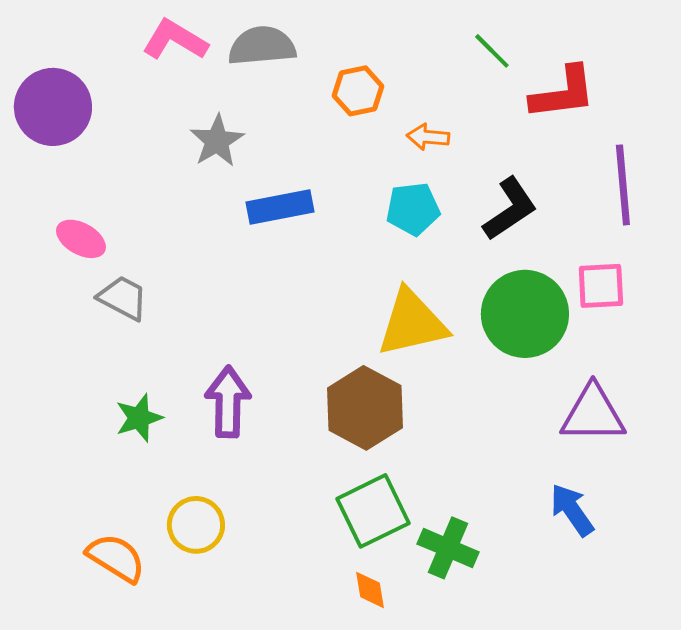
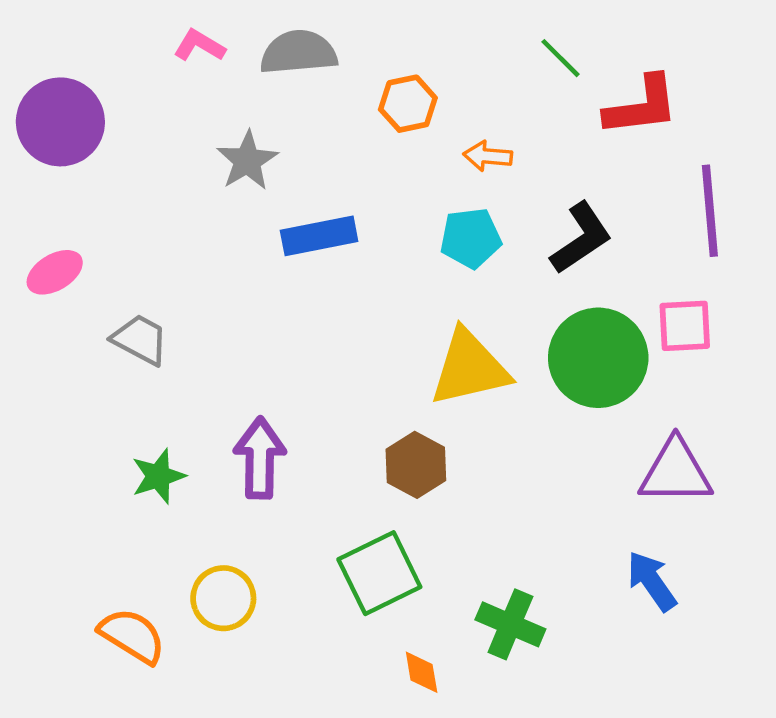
pink L-shape: (175, 40) -> (199, 46), size x0.7
pink ellipse: (81, 239) -> (55, 272), moved, turned -60
brown hexagon: (365, 408) -> (416, 465), size x0.7
green square: (373, 511) -> (379, 573), moved

